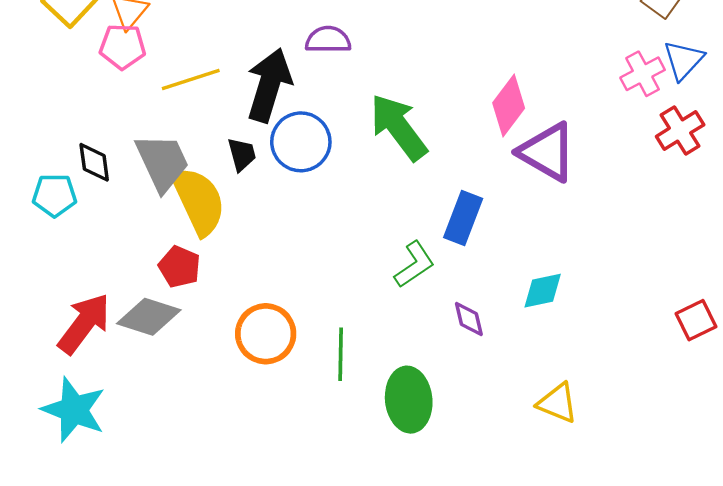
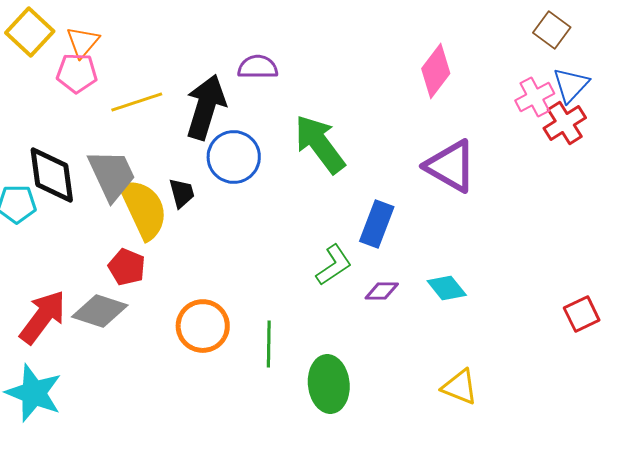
pink diamond: (509, 106) -> (436, 71), moved
red cross: (680, 131) -> (565, 123), moved
black trapezoid: (242, 154) -> (182, 193), moved
black diamond: (94, 162) -> (52, 175), size x1.6
cyan diamond: (543, 291) -> (447, 288), turned 63
purple diamond: (469, 319) -> (382, 291), moved, turned -76

